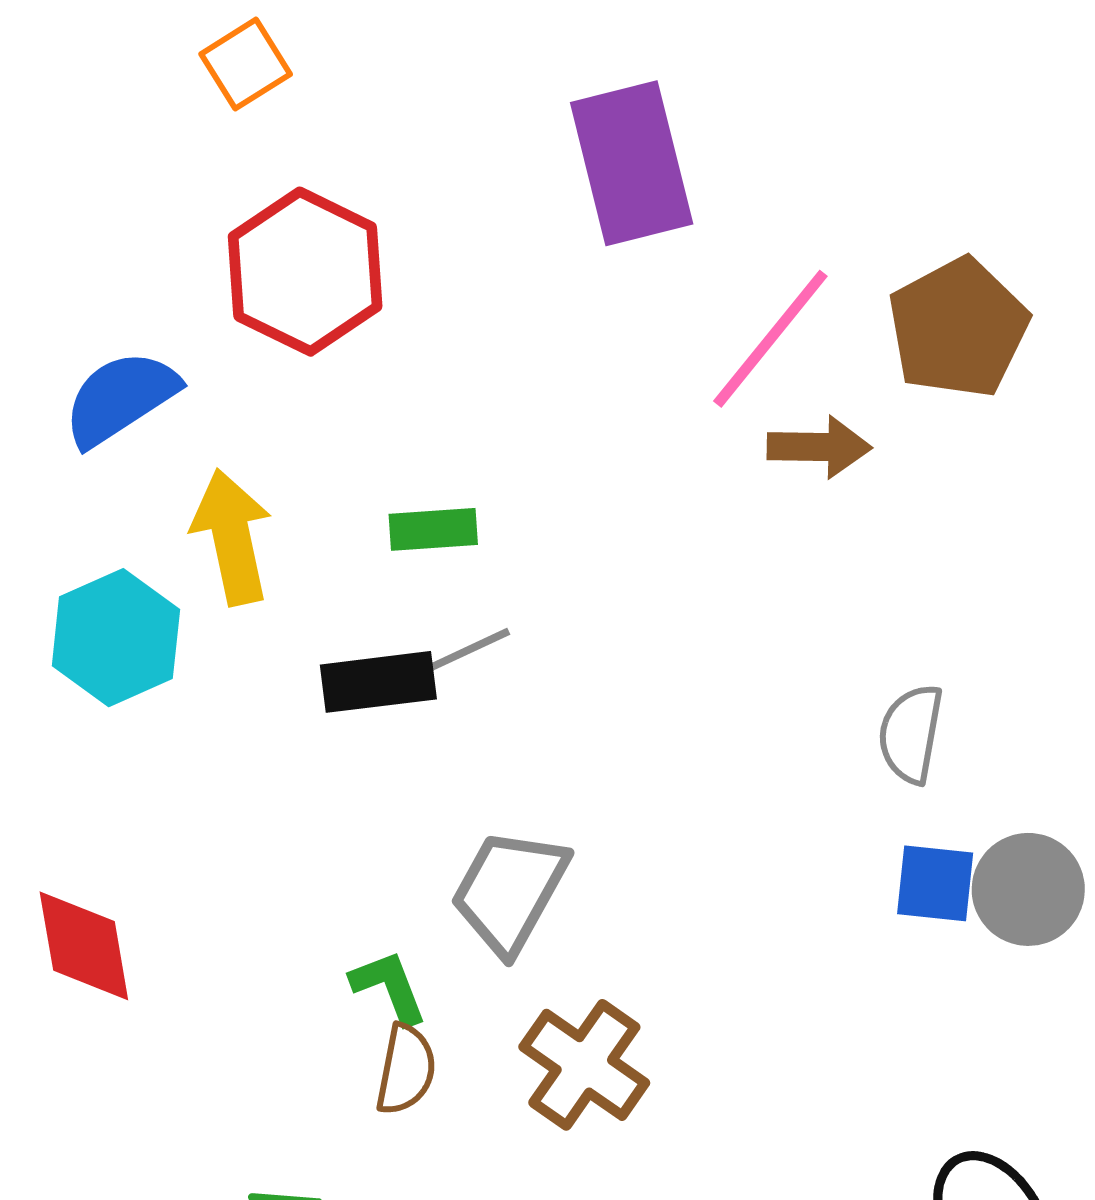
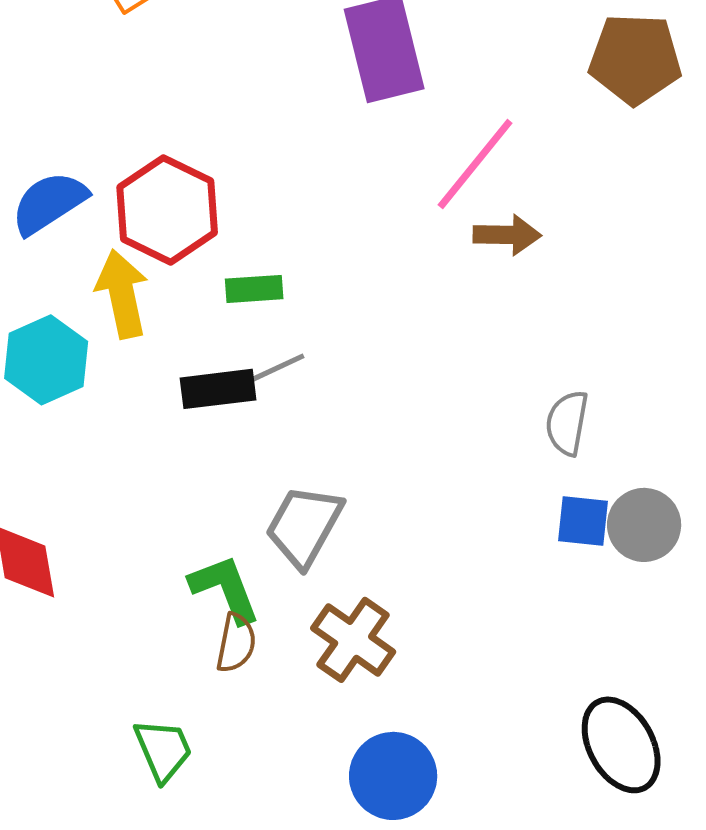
red hexagon: (305, 272) -> (167, 210), moved
brown pentagon: (958, 328) -> (635, 59), moved, turned 30
green L-shape: (389, 987) -> (225, 589), size x1.4

